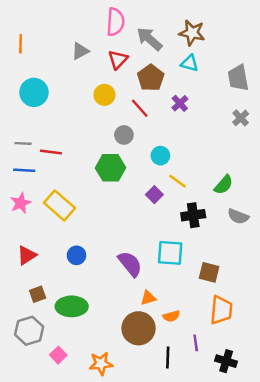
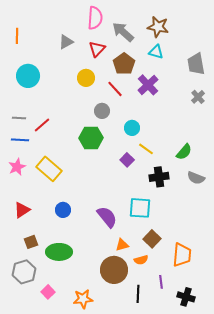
purple cross: (180, 103) -> (148, 85), size x1.5
red line: (51, 152) -> (42, 125), turned -48
brown square: (209, 272) -> (152, 239), moved, turned 30

